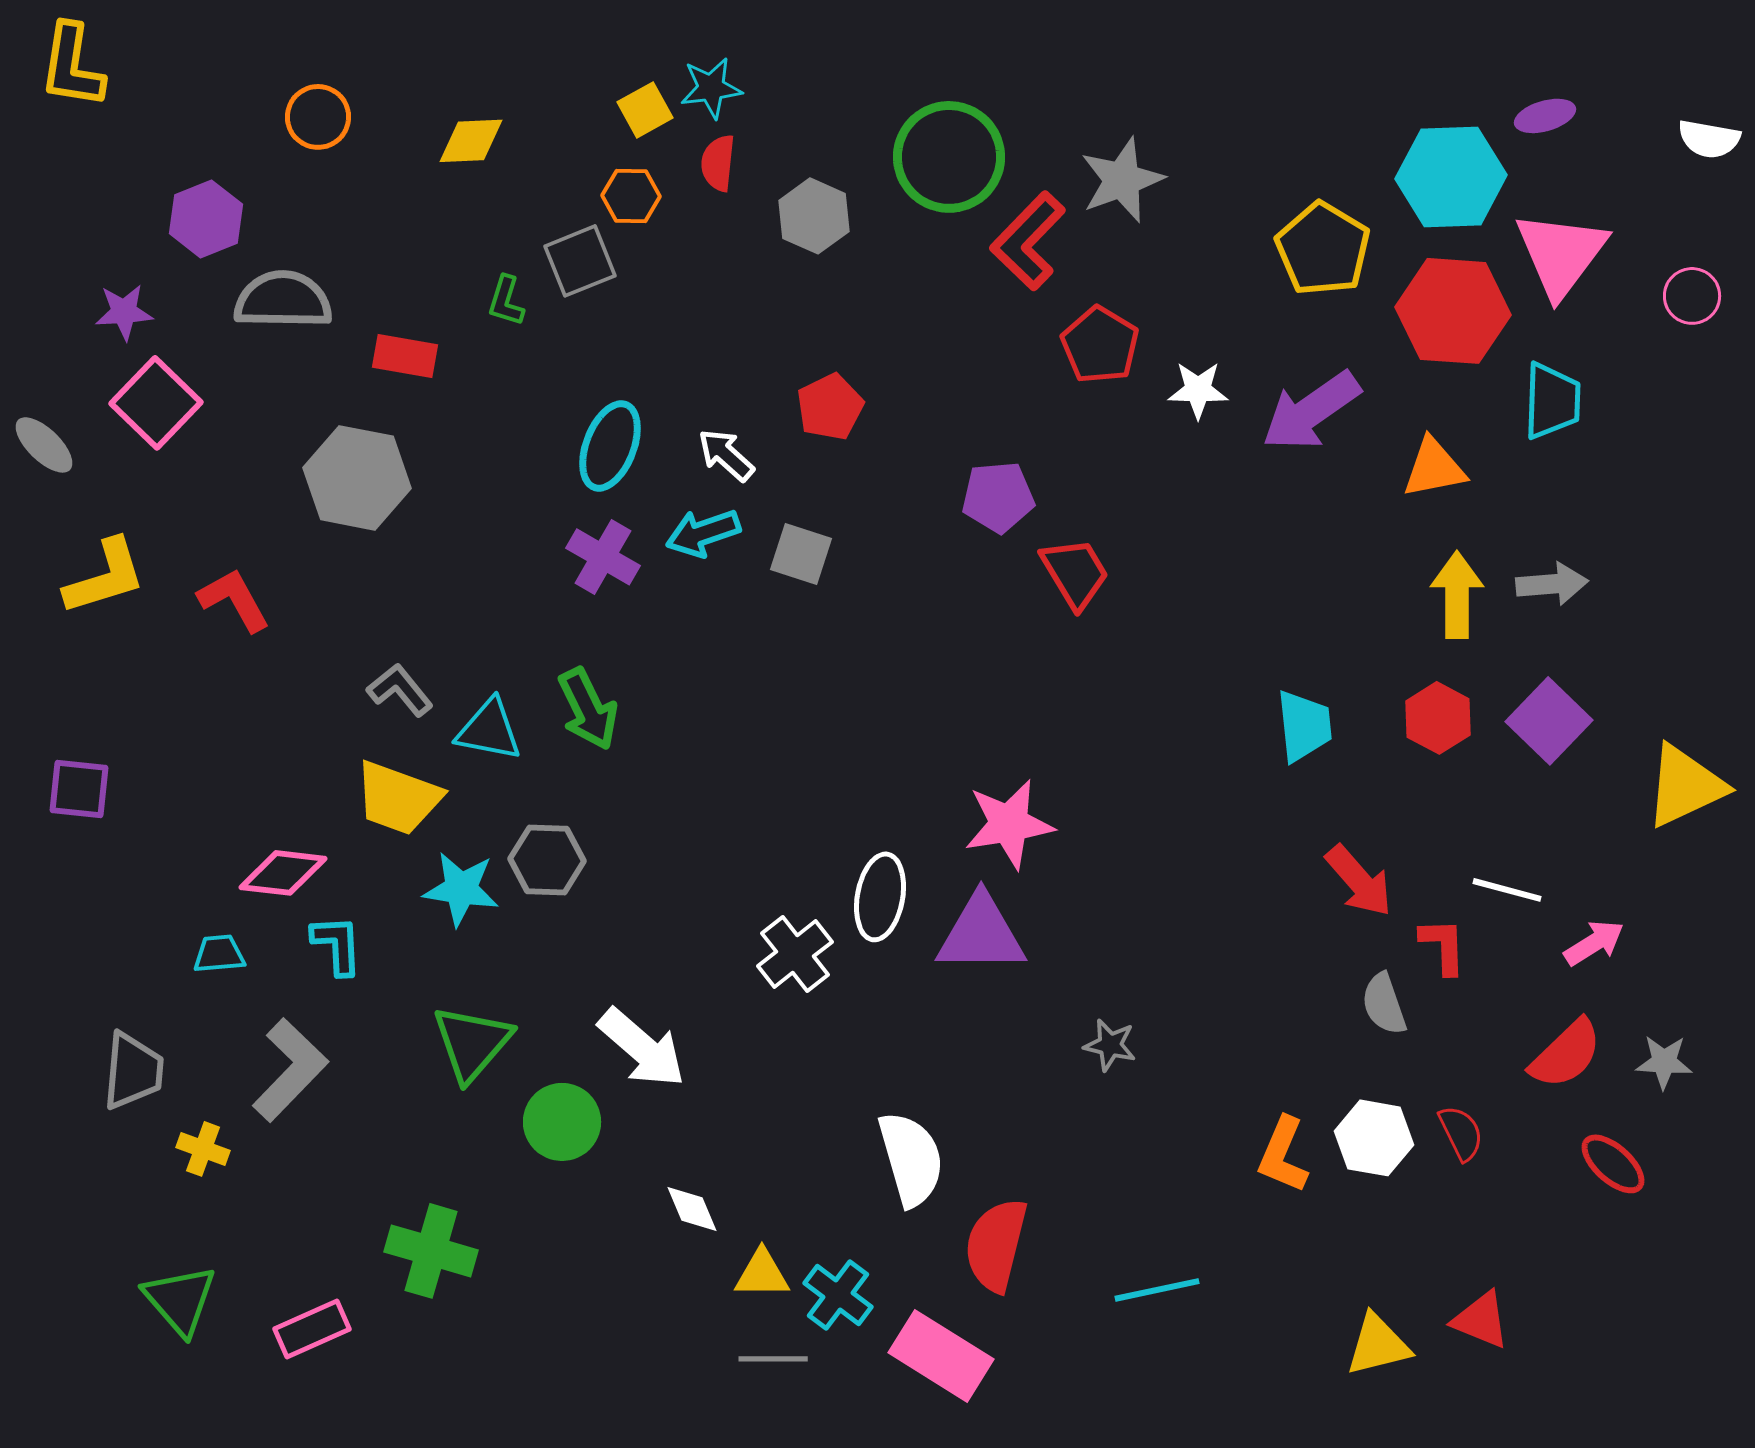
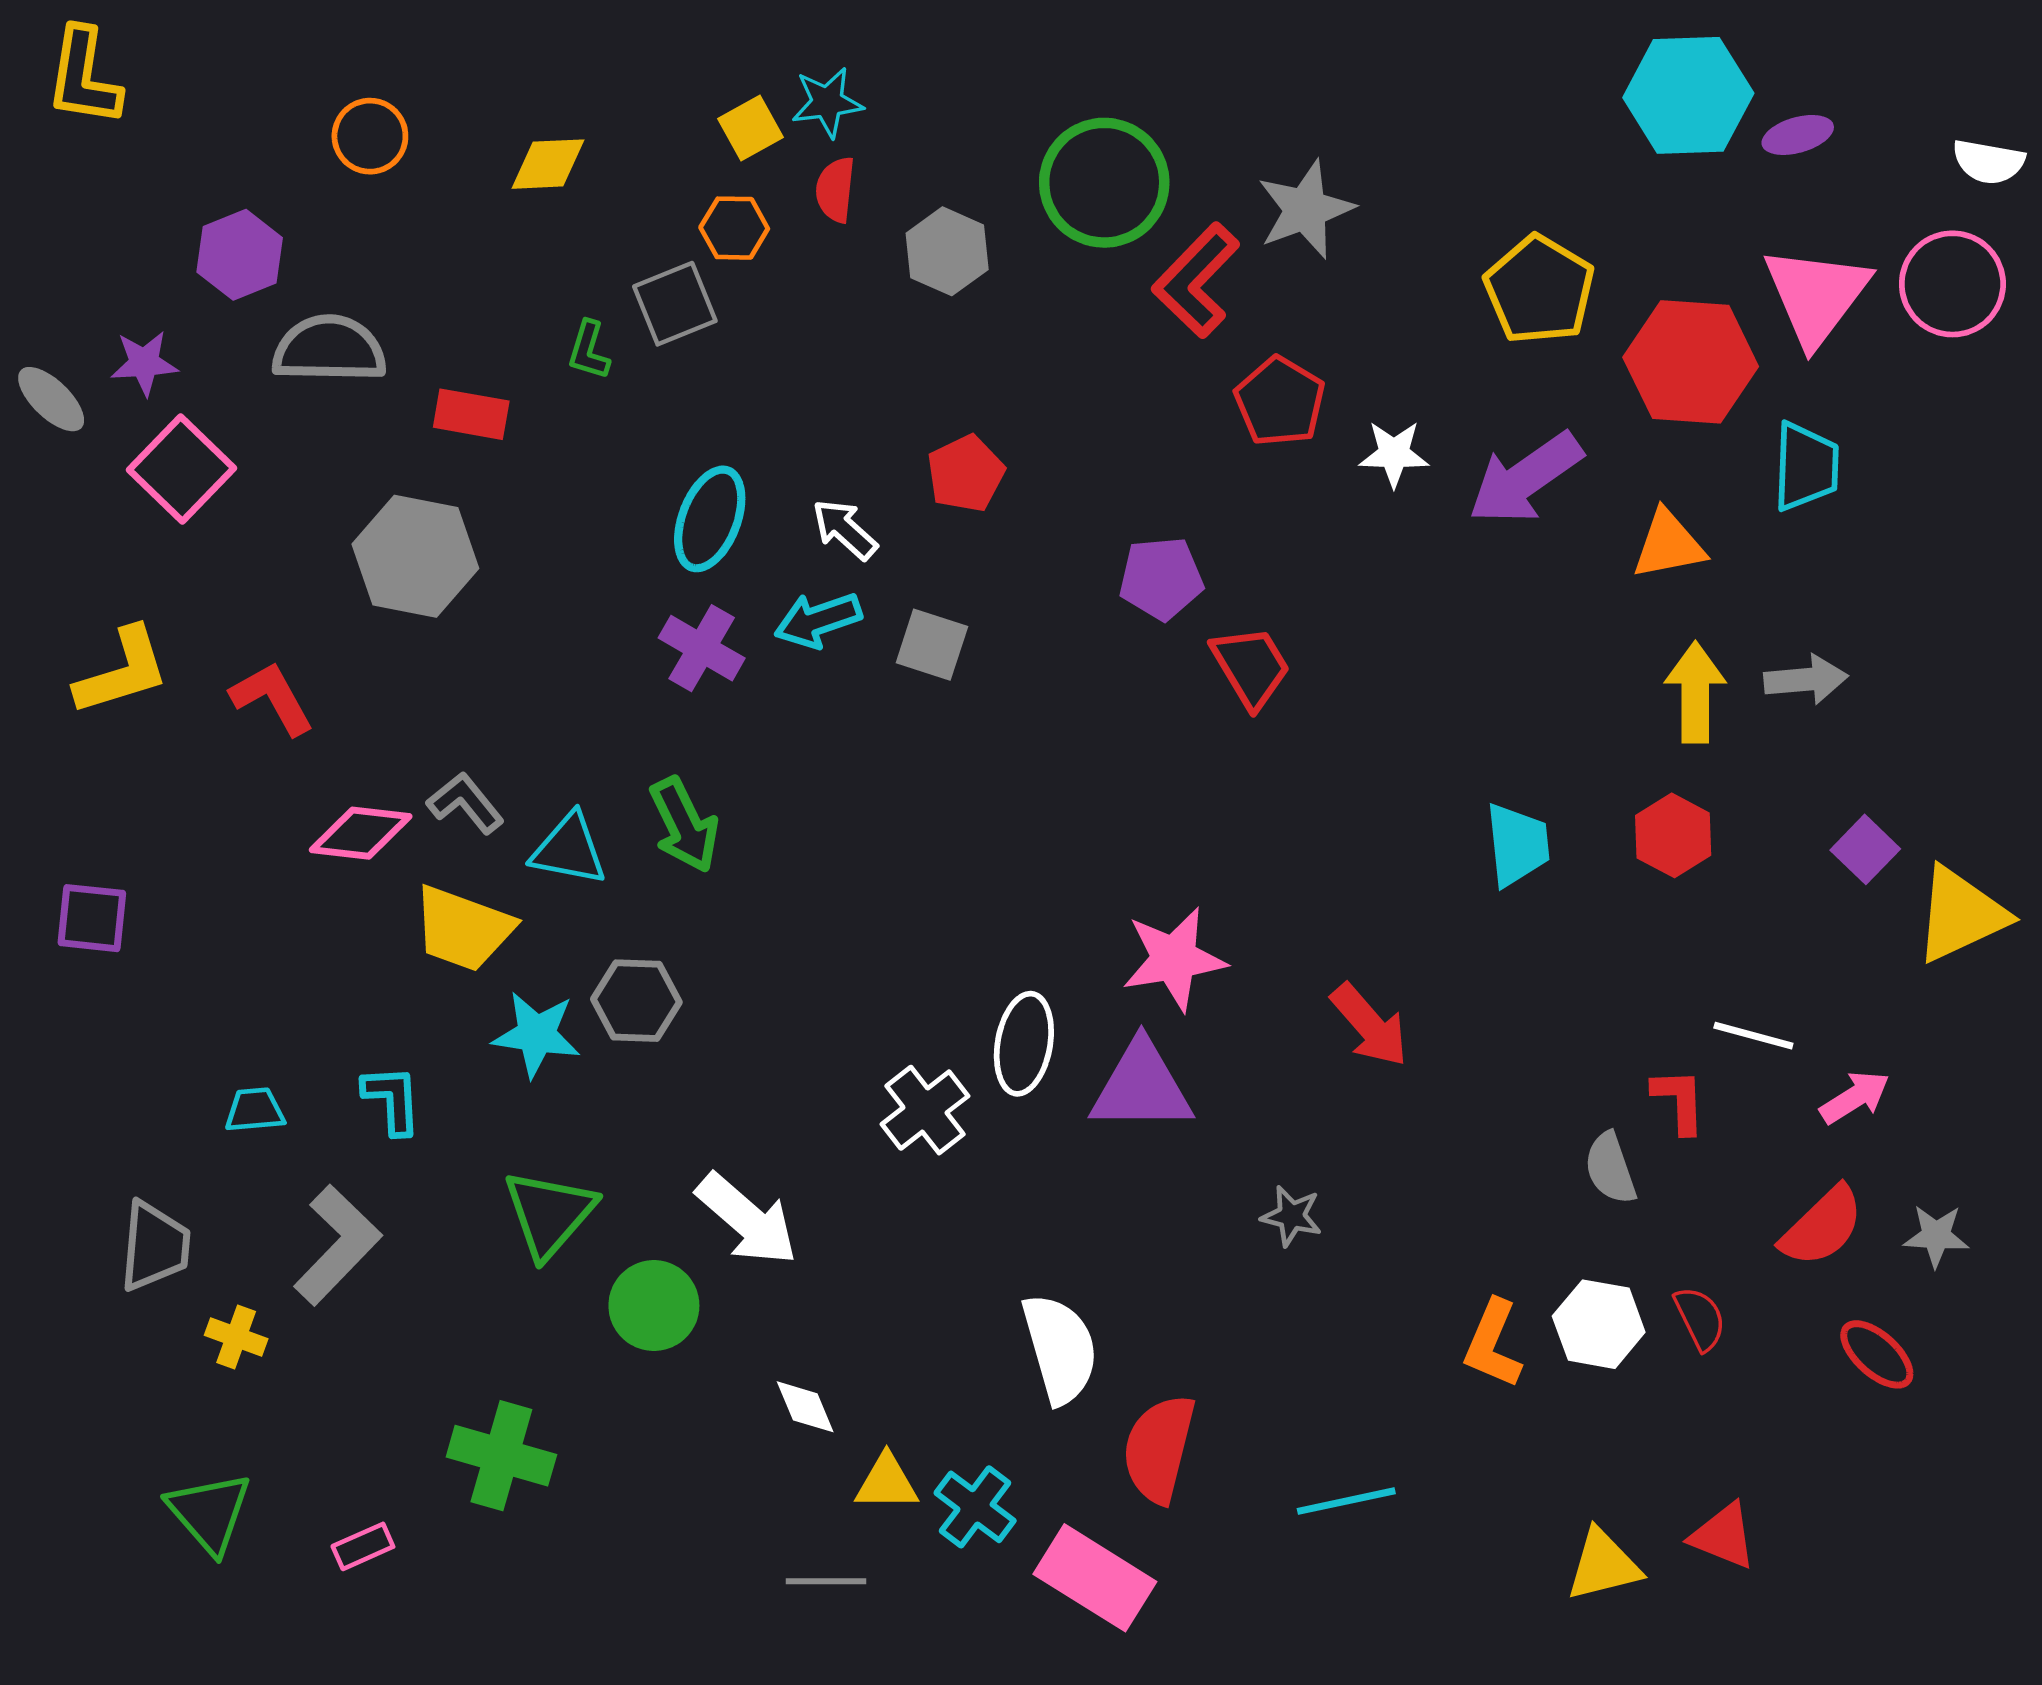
cyan hexagon: (1451, 177) -> (1688, 95), moved
pink circle: (1692, 296) -> (1952, 284), moved, size x1.6
gray ellipse: (44, 445) -> (51, 399), moved
purple square: (1549, 721) -> (1865, 849), moved, size x0.7
pink diamond: (283, 873) -> (361, 833), moved
red arrow: (1359, 881) -> (1369, 1025), moved
pink rectangle: (312, 1329) -> (363, 1546), size x0.7
gray line: (773, 1359) -> (826, 1581), moved

